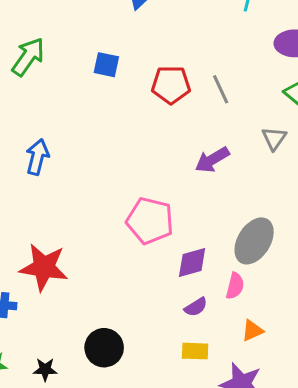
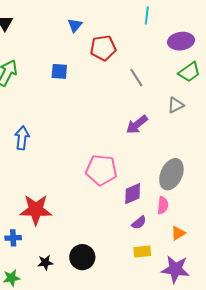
red pentagon: (171, 85) -> (103, 48), moved
gray triangle: (274, 138) -> (176, 105), turned 36
black star: (45, 369) -> (45, 263), moved

